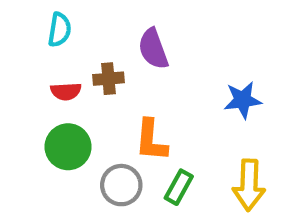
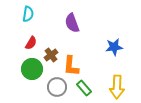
brown cross: (108, 79) -> (51, 55), moved, turned -32
red semicircle: (66, 91) -> (31, 43), turned -56
green rectangle: (179, 187) -> (84, 88), turned -70

